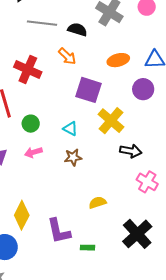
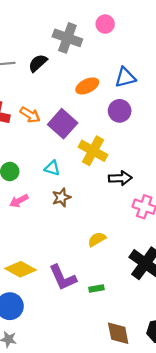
black semicircle: (77, 30) -> (38, 63), turned -48
orange arrow: (67, 56) -> (30, 115), moved
purple square: (88, 90) -> (63, 124), turned 36
yellow diamond: (22, 215) -> (21, 269), turned -76

